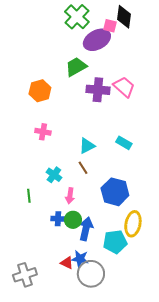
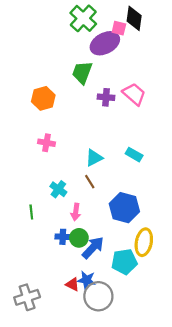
green trapezoid: (76, 67) -> (82, 72), turned -40
purple cross: (98, 90) -> (106, 97), size x0.7
blue arrow: (86, 229) -> (93, 248), turned 30

